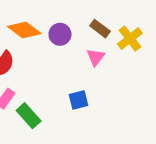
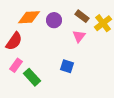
orange diamond: (24, 30) -> (29, 17), turned -40
blue square: (79, 100) -> (67, 66), turned 32

